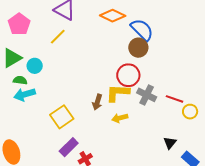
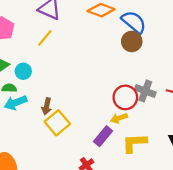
red circle: (128, 75) -> (125, 97), moved
yellow L-shape: (118, 93) -> (134, 143), moved
brown arrow: (97, 102) -> (47, 106), moved
purple rectangle: (69, 147) -> (103, 136), moved

